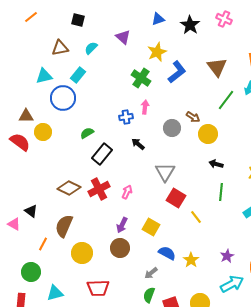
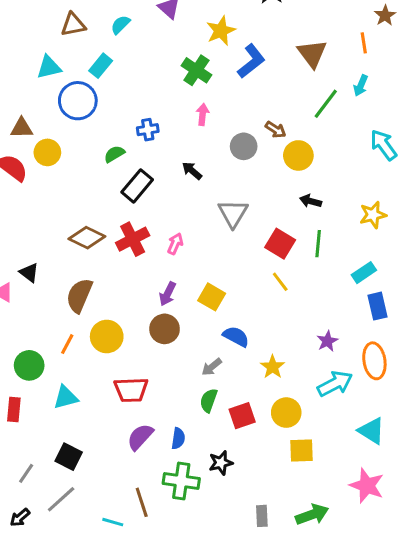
blue cross: (126, 117) -> (148, 130), moved
red square: (176, 198) -> (280, 244), moved
orange line: (43, 244) -> (67, 344), moved
yellow star: (191, 260) -> (273, 367), moved

